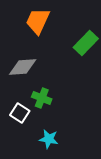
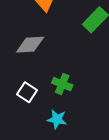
green cross: (42, 98) -> (62, 84), moved

